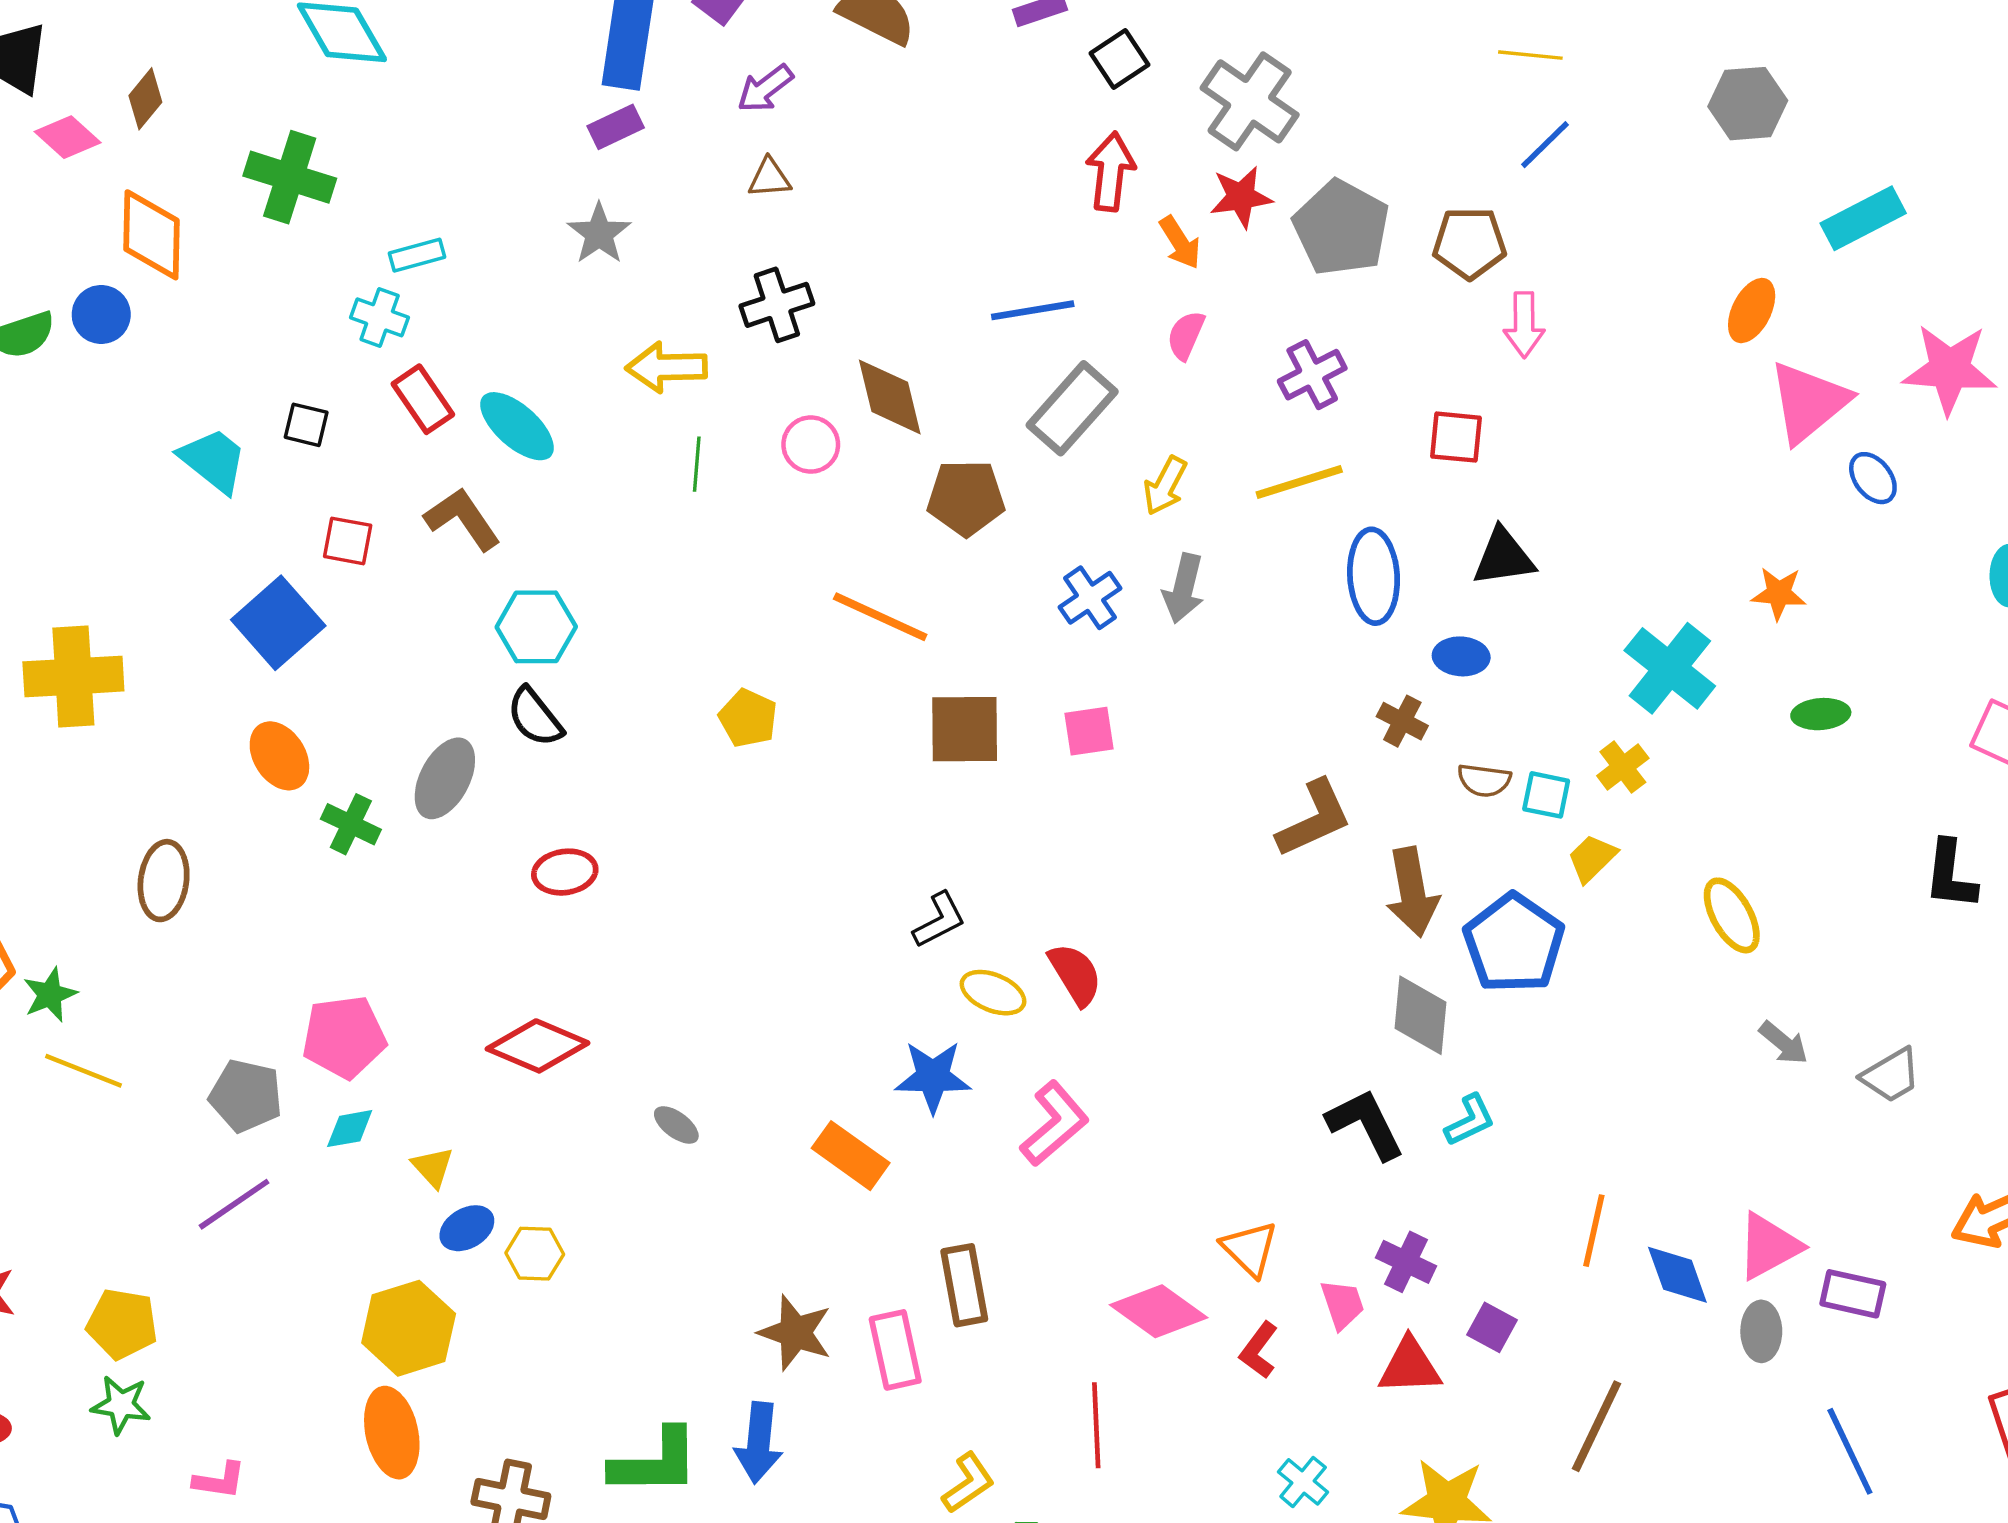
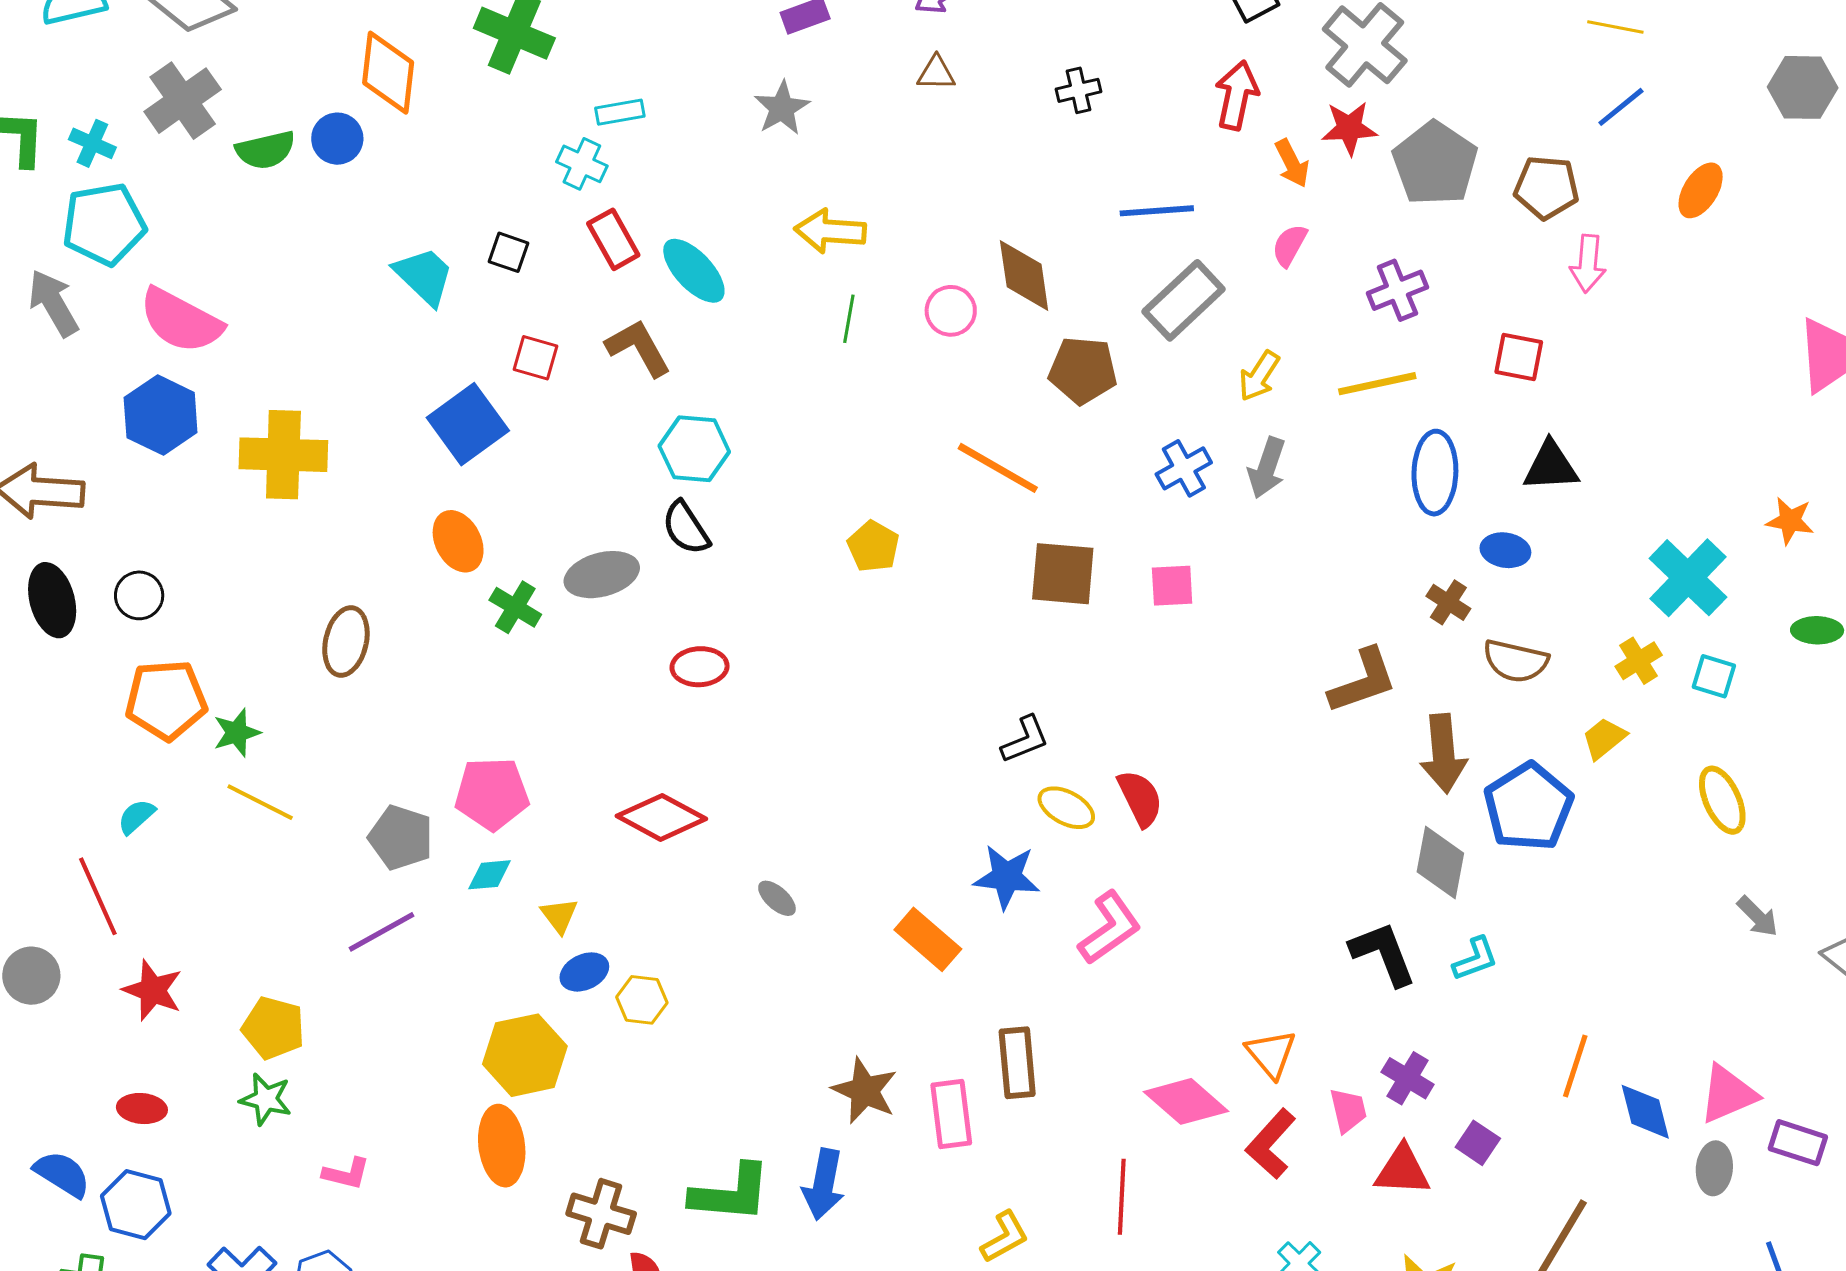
black cross: (777, 305) -> (1079, 90), moved, size x0.7
orange ellipse: (1752, 311) -> (1701, 190), moved
gray ellipse: (445, 778) -> (602, 575), turned 42
brown semicircle: (1484, 780) -> (1516, 661), size x1.4
cyan square: (1546, 795) -> (1714, 676), moved
red L-shape: (1259, 1350) -> (1271, 1144), size x1.4

